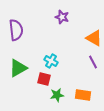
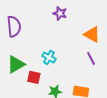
red square: (44, 79) -> (34, 77), moved

